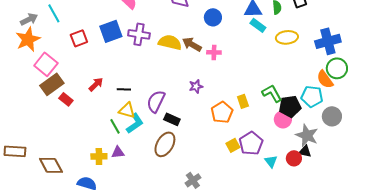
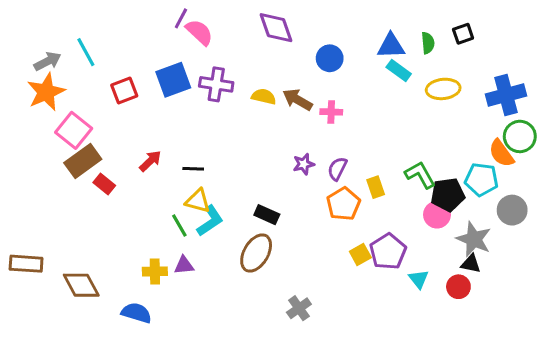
yellow semicircle: (170, 42) -> (264, 97), size x0.7
purple semicircle: (156, 101) -> (337, 169), moved, size x0.7
red circle: (294, 158) -> (458, 287), moved

